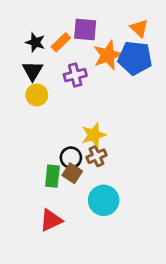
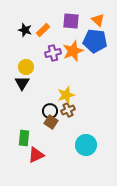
purple square: (85, 30) -> (71, 21), moved
orange star: (108, 55) -> (73, 51), moved
black triangle: (32, 71) -> (22, 83), moved
green rectangle: (52, 176) -> (24, 138), moved
cyan circle: (104, 200) -> (86, 145), moved

